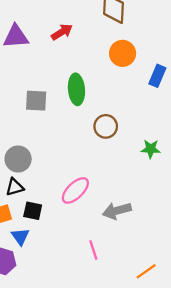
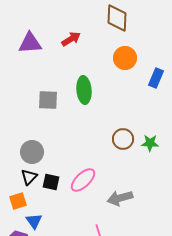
brown circle: (106, 126) -> (123, 139), moved
black triangle: (15, 187) -> (29, 177), turned -30
black square: (33, 211) -> (51, 182), moved

